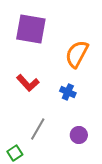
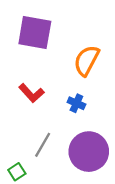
purple circle: (79, 135) -> (89, 152), size x2.0

